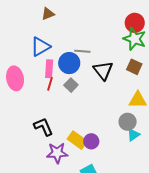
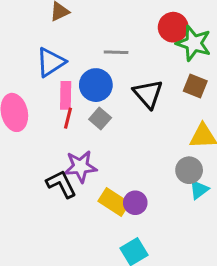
red circle: (135, 23) -> (173, 27), moved
gray line: (82, 51) -> (116, 52), moved
purple star: (57, 153) -> (80, 167), moved

